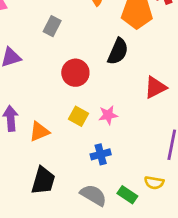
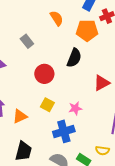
gray rectangle: (52, 26) -> (27, 41), turned -64
pink star: (108, 115) -> (75, 108), moved
blue cross: (101, 154) -> (64, 131), size x1.5

